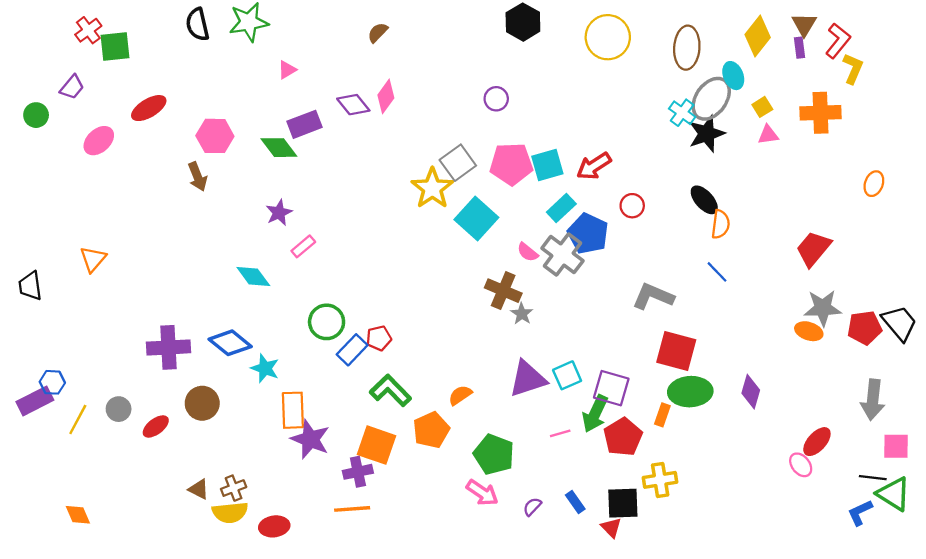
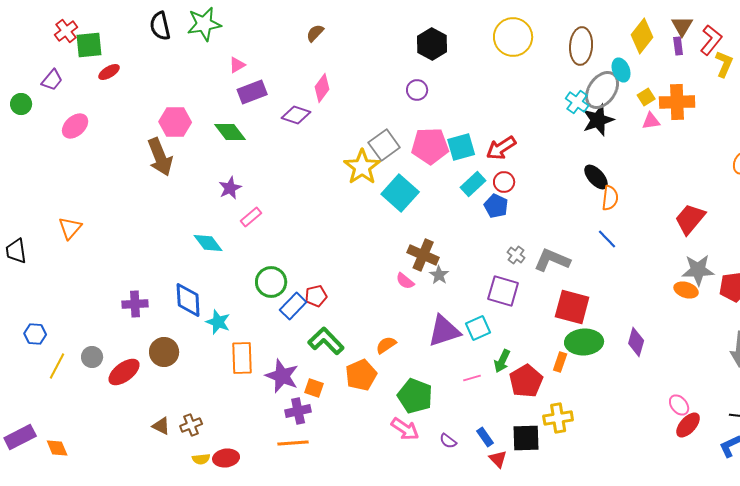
black hexagon: (523, 22) -> (432, 44), moved
purple diamond: (353, 105) -> (296, 115), moved, turned -32
red ellipse: (149, 108) -> (109, 72), moved, size x0.7
orange cross: (820, 113) -> (677, 102), moved
purple rectangle: (304, 124) -> (252, 92), moved
brown arrow: (198, 177) -> (160, 157), size x1.5
red circle: (632, 206) -> (504, 182), moved
blue pentagon: (588, 234) -> (496, 206), size x0.7
pink semicircle: (528, 252) -> (405, 281), moved
gray cross: (562, 254) -> (516, 255), moved, size x0.5
blue diamond: (230, 343) -> (188, 300), turned 48
purple cross: (169, 347) -> (135, 304), size x0.7
purple square: (611, 388) -> (503, 291), moved
purple rectangle: (35, 401) -> (20, 437), moved
green arrow: (595, 414) -> (502, 361), size x0.7
red ellipse: (156, 426) -> (124, 372), size x1.4
purple star: (310, 439) -> (282, 376), moved
red ellipse: (817, 442) -> (688, 425), moved
orange square: (377, 445) -> (314, 388), size x0.6
purple semicircle: (532, 507) -> (448, 441), turned -96
yellow semicircle: (230, 512) -> (201, 459), moved, size x0.6
red triangle: (611, 528) -> (498, 459), moved

